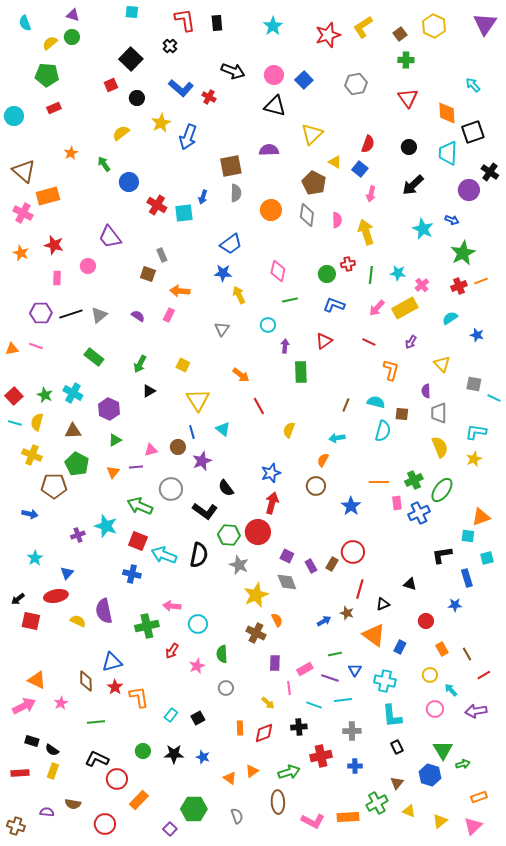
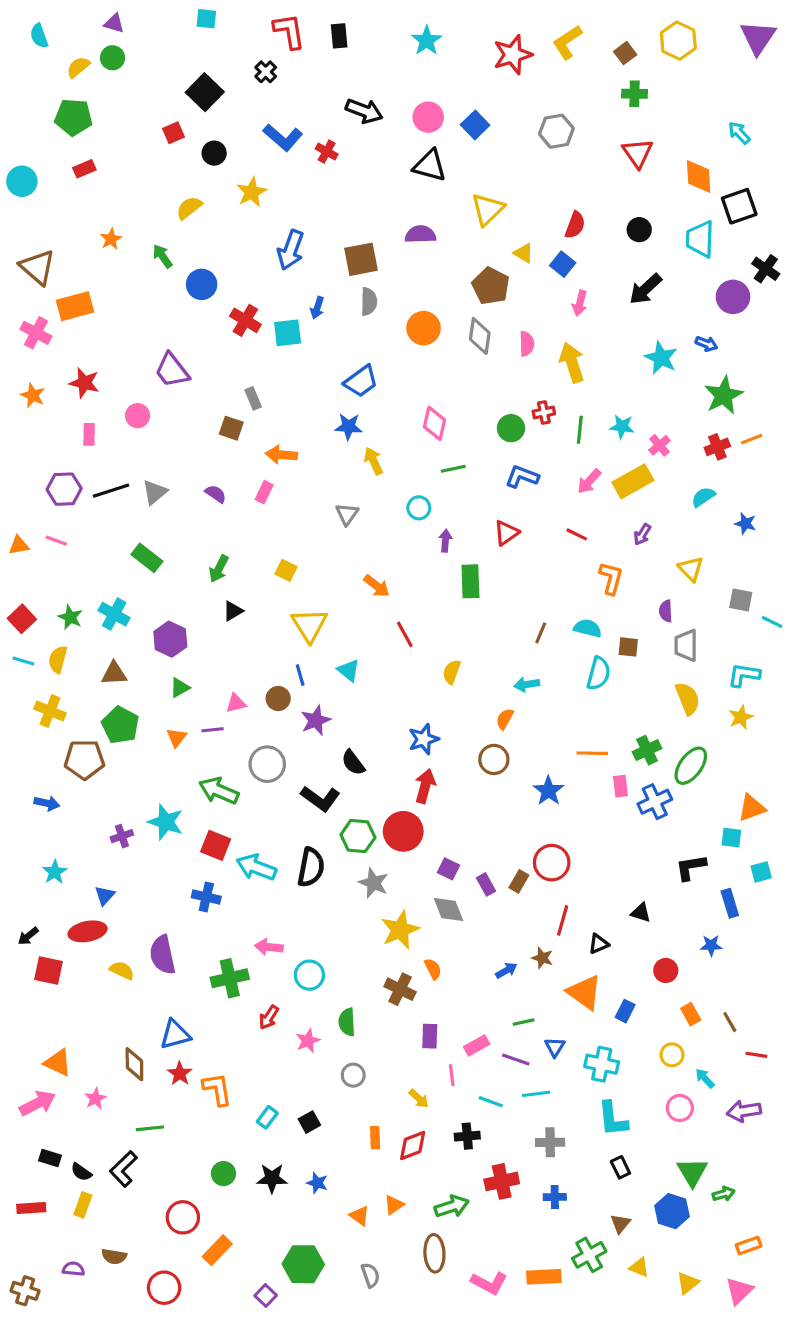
blue arrow: (188, 137) -> (291, 250), moved
red line: (484, 675) -> (756, 1055), turned 40
black L-shape: (97, 759) -> (123, 1169), moved, turned -70

